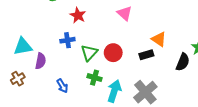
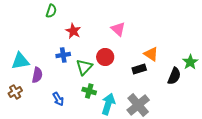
red circle: (113, 53) -> (105, 57), moved

